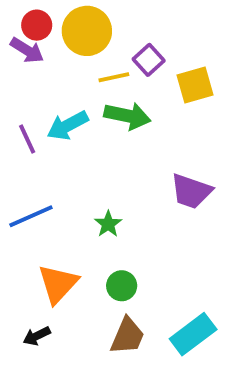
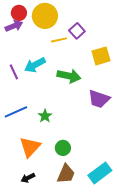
purple arrow: (27, 50) -> (14, 26), turned -54
yellow square: (195, 85) -> (101, 56), moved
green arrow: (127, 116) -> (69, 76), moved
green star: (108, 224) -> (45, 116), moved
black arrow: (37, 336) -> (28, 178), moved

